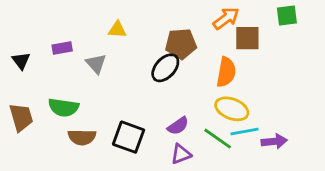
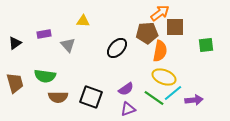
green square: (287, 16) -> (206, 45), moved
brown pentagon: (181, 44) -> (147, 33), moved
black triangle: (21, 61) -> (15, 43), turned 32
cyan line: (245, 131) -> (173, 93), turned -30

